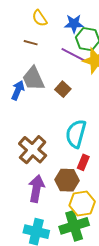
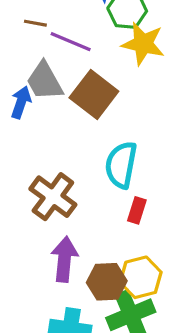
purple line: (73, 55) -> (71, 42), moved
brown square: (63, 89) -> (94, 94), size x1.8
brown hexagon: (67, 180) -> (107, 282), moved

